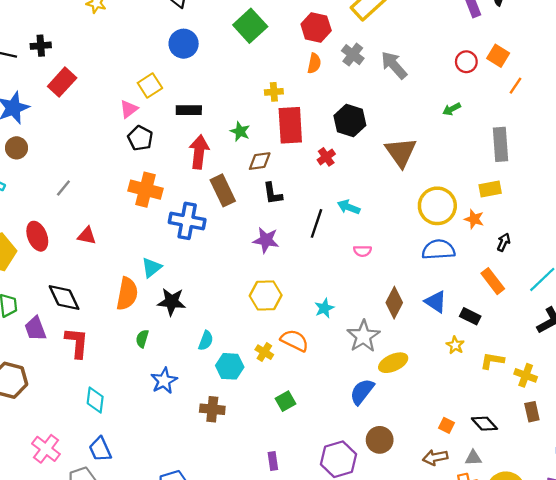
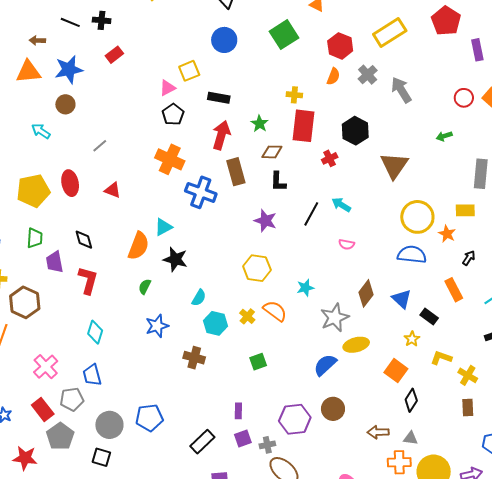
red rectangle: (62, 82) -> (114, 55), size x0.7
black diamond: (64, 298) -> (84, 240), size x0.7
black diamond: (484, 424) -> (411, 400), moved, turned 65
orange square: (447, 425) -> (396, 371), moved, size x1.6

